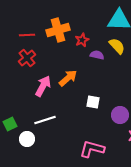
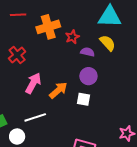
red line: (27, 35) -> (18, 15), moved
orange arrow: (68, 78) -> (58, 90), moved
purple circle: (120, 115) -> (88, 76), moved

